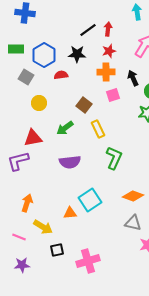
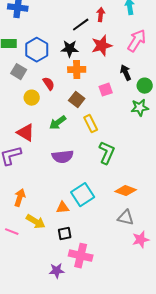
red arrow: (108, 29) -> (101, 15), moved
red star: (109, 51) -> (102, 46), size x1.5
orange cross: (106, 72) -> (77, 70), moved
red semicircle: (61, 75) -> (49, 84), moved, turned 64
red triangle: (33, 138) -> (26, 133), turned 42
black square: (57, 250) -> (65, 234), moved
pink cross: (88, 261) -> (81, 256), turned 30
purple star: (22, 265) -> (57, 271), moved

